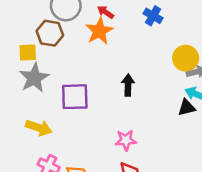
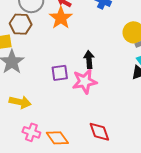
purple square: (75, 97) -> (60, 73), moved, size x0.7
pink star: (126, 140) -> (85, 81), moved, size x1.4

